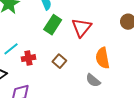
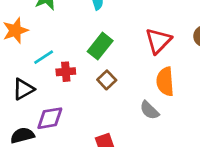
green rectangle: (53, 25) -> (100, 46), moved
red triangle: (82, 28) -> (158, 41), moved

